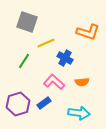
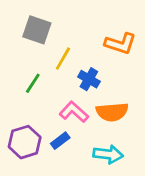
yellow line: (46, 43) -> (63, 59), turned -36
orange semicircle: (82, 82) -> (112, 112), size x1.6

